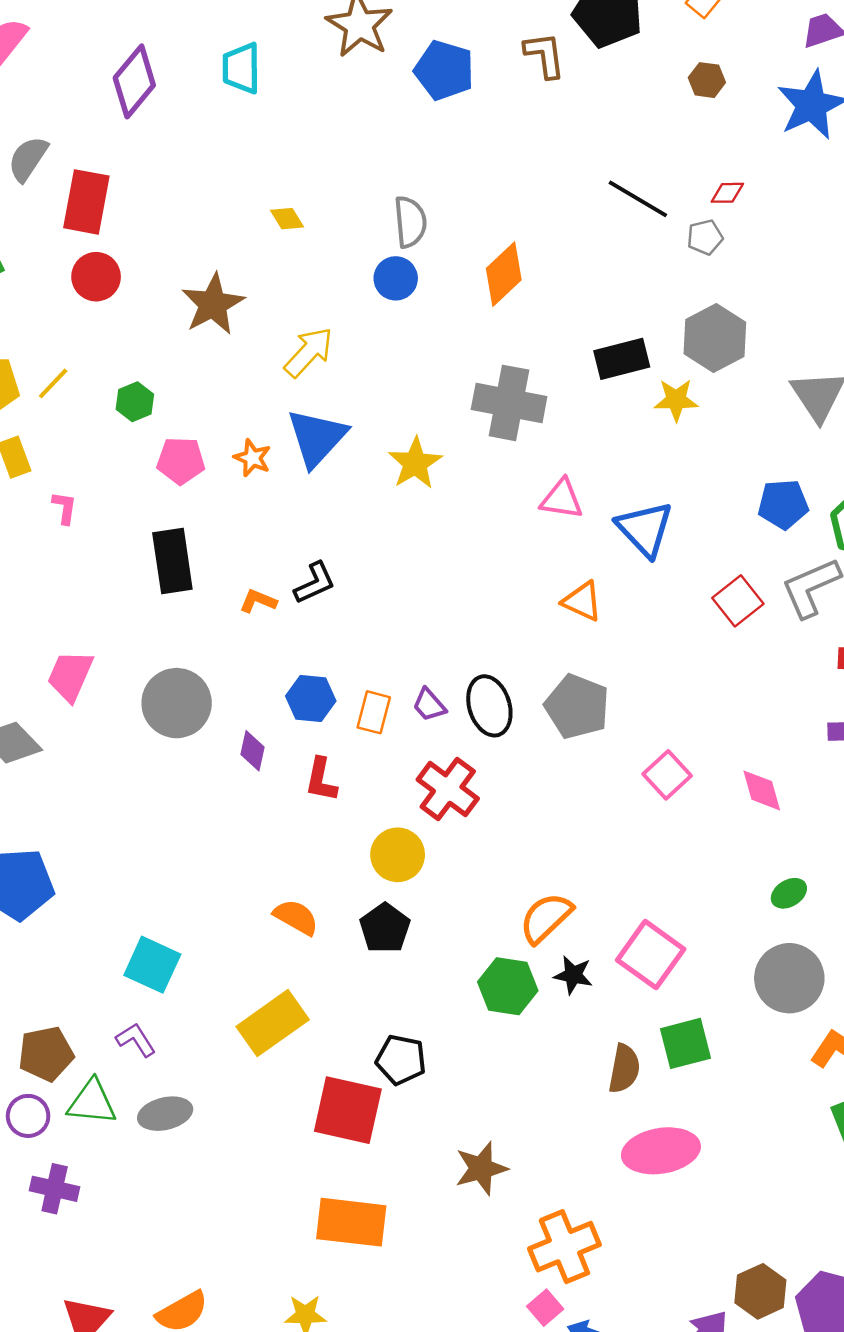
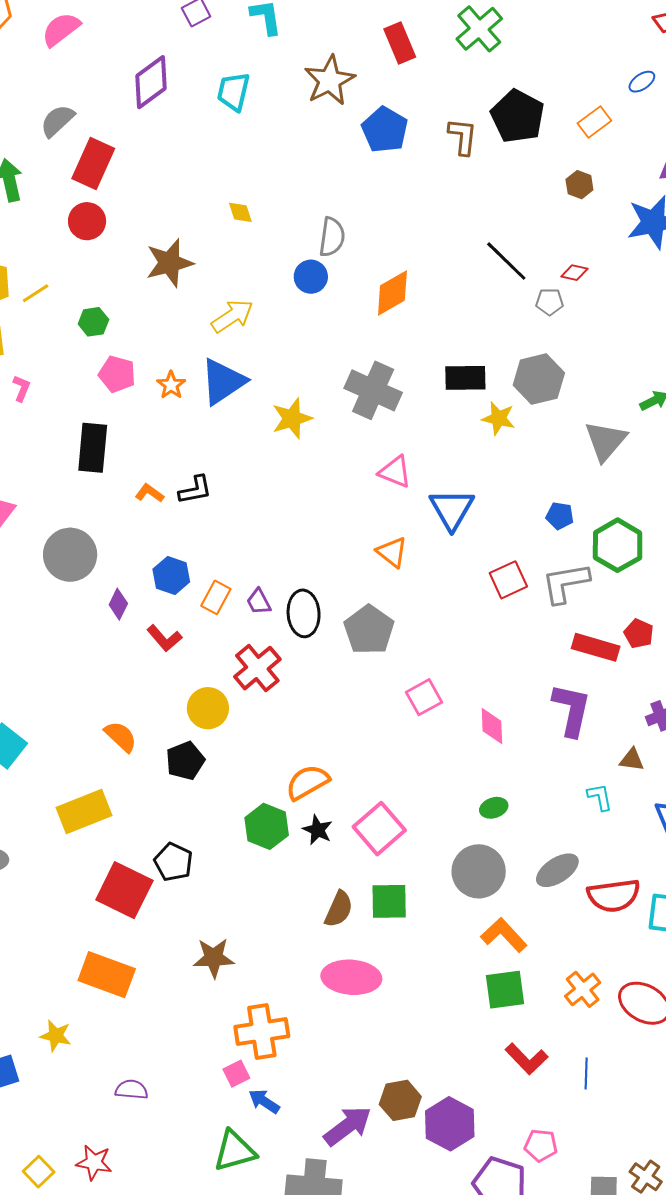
blue pentagon: (783, 504) -> (560, 516), size x0.7
red L-shape: (321, 780) -> (164, 638), turned -66

